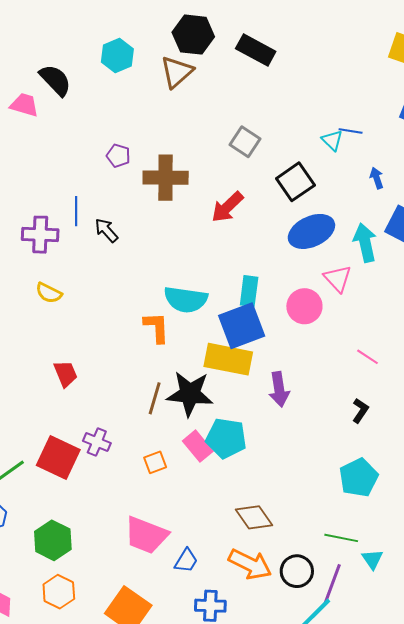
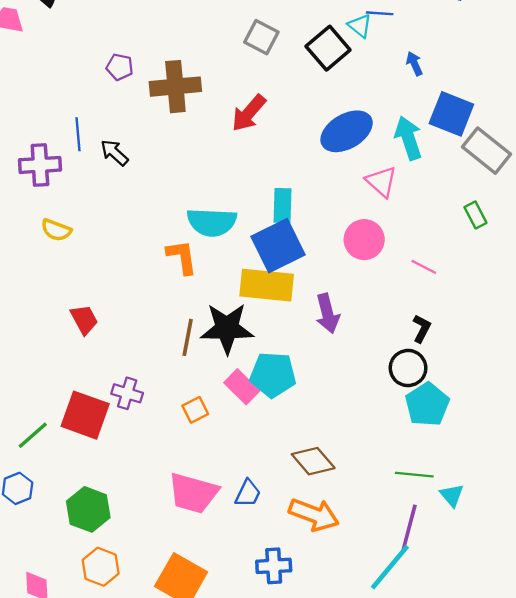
black square: (295, 182) -> (328, 48), moved
pink circle: (304, 306) -> (364, 240), moved
blue trapezoid: (186, 561) -> (248, 493), moved
black circle: (297, 571) -> (408, 368), moved

